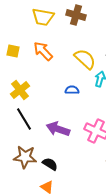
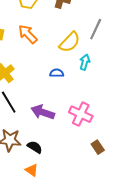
yellow semicircle: (85, 59) -> (70, 42), turned 90

